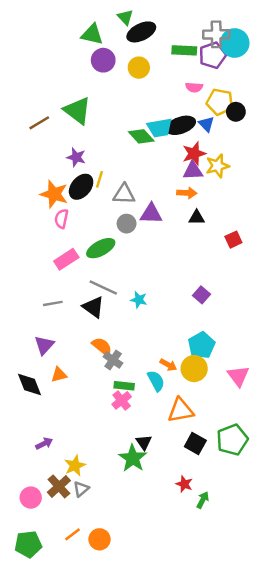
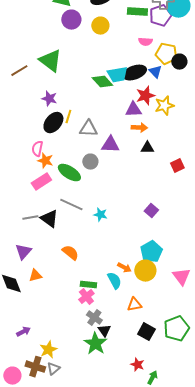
purple triangle: (193, 171) -> (133, 110), moved
orange star: (54, 194) -> (45, 161), moved, size x0.7
gray circle: (127, 224) -> (90, 162), moved
green ellipse: (101, 248) -> (69, 173), turned 60
black triangle: (93, 307) -> (49, 219), moved
gray cross: (113, 360) -> (94, 318), moved
orange triangle: (181, 410) -> (134, 305), size x0.7
brown cross: (59, 486) -> (35, 367), turned -30

